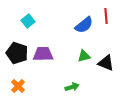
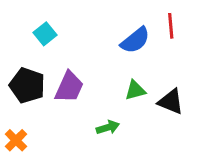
purple trapezoid: (43, 54) -> (69, 87), turned 115
orange cross: (18, 86) -> (16, 140), moved
green arrow: (72, 87) -> (108, 127), moved

